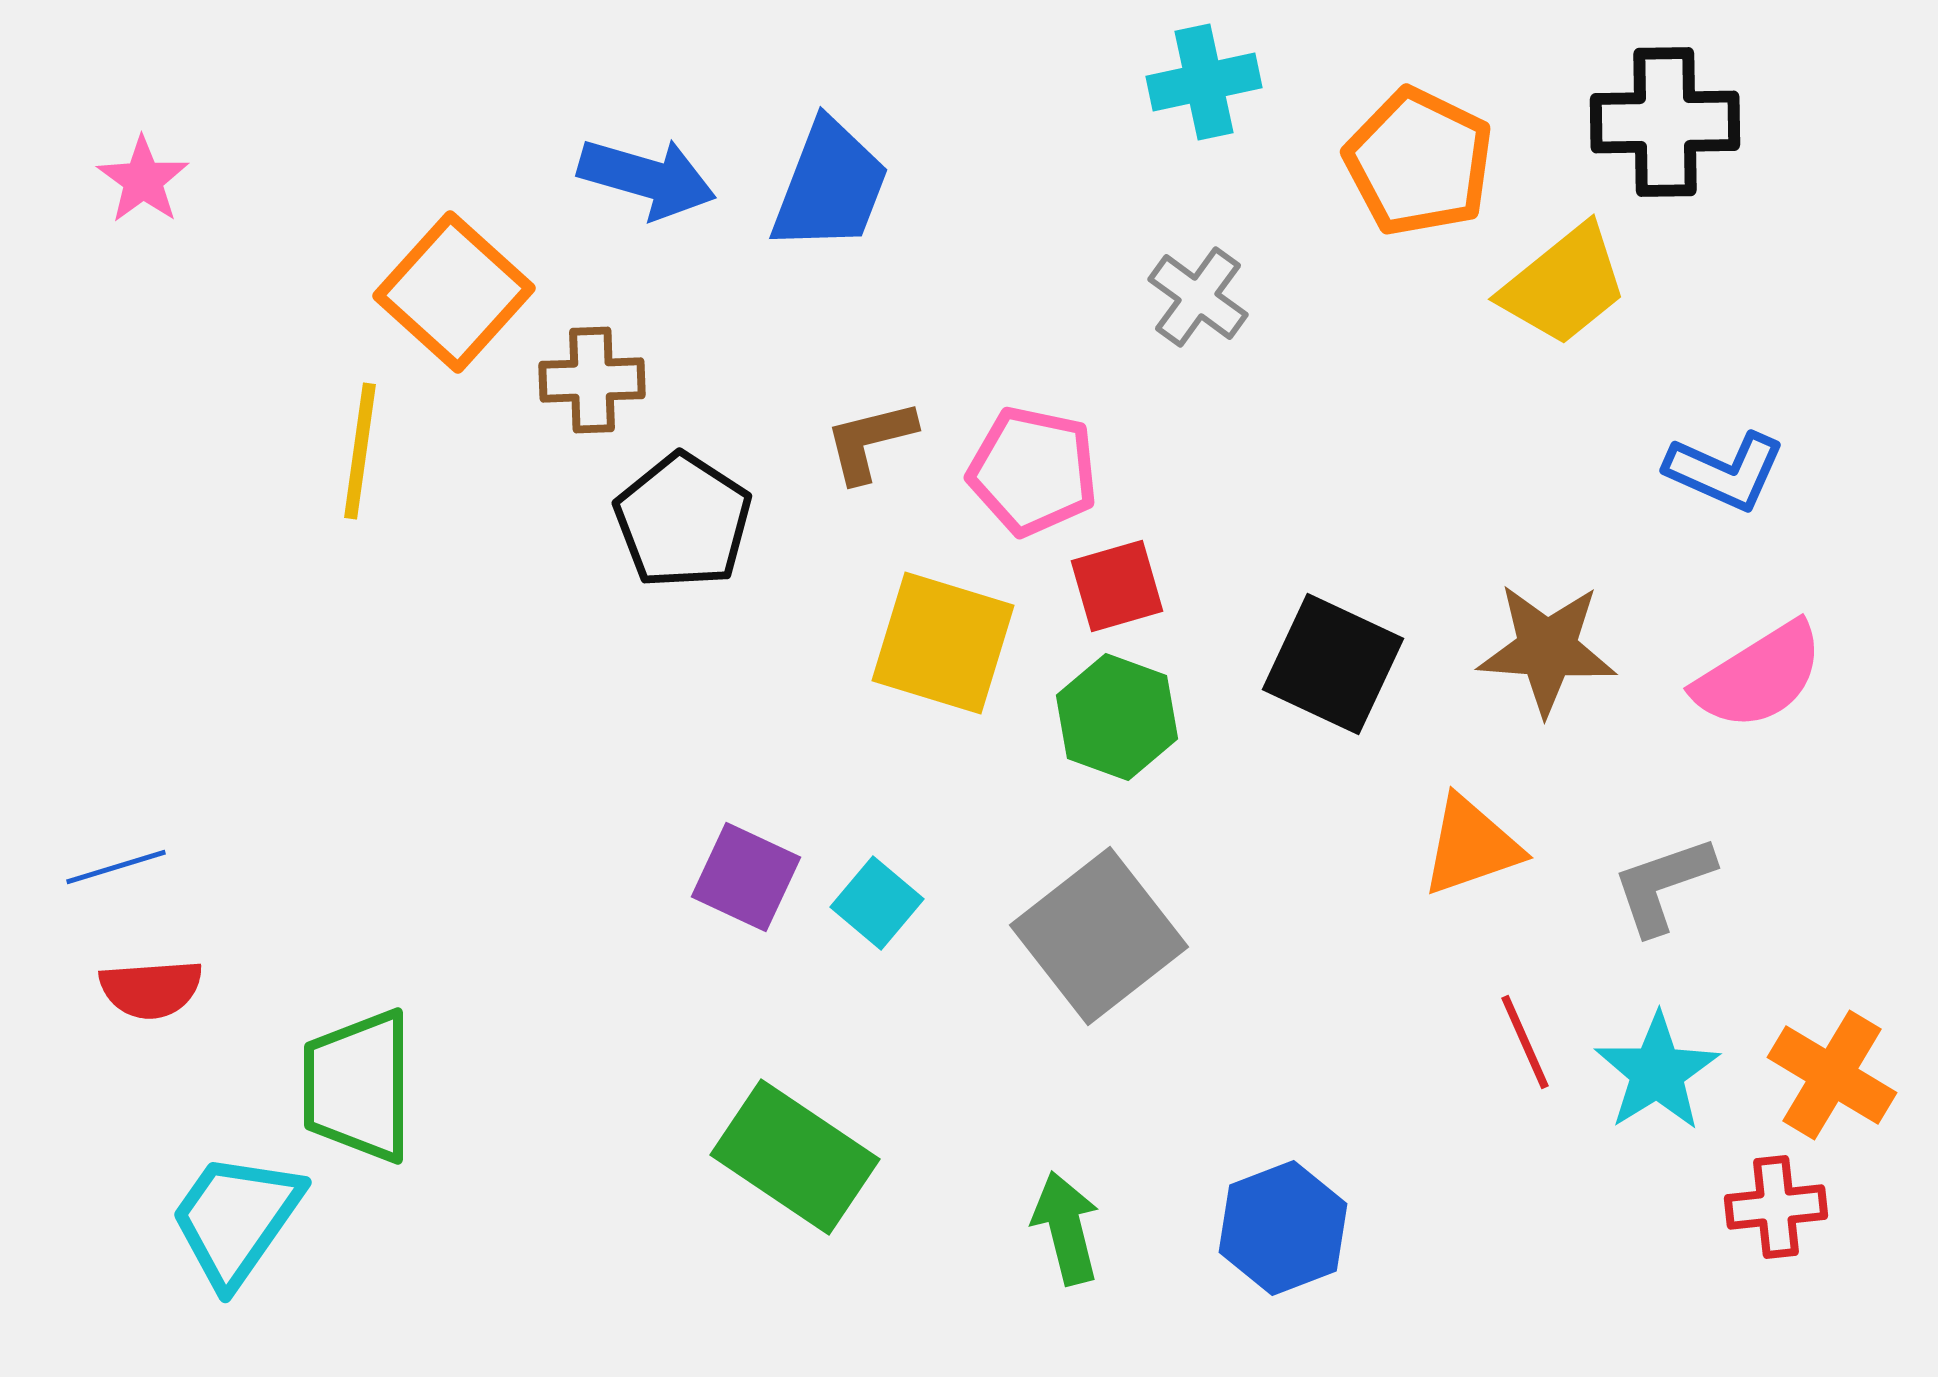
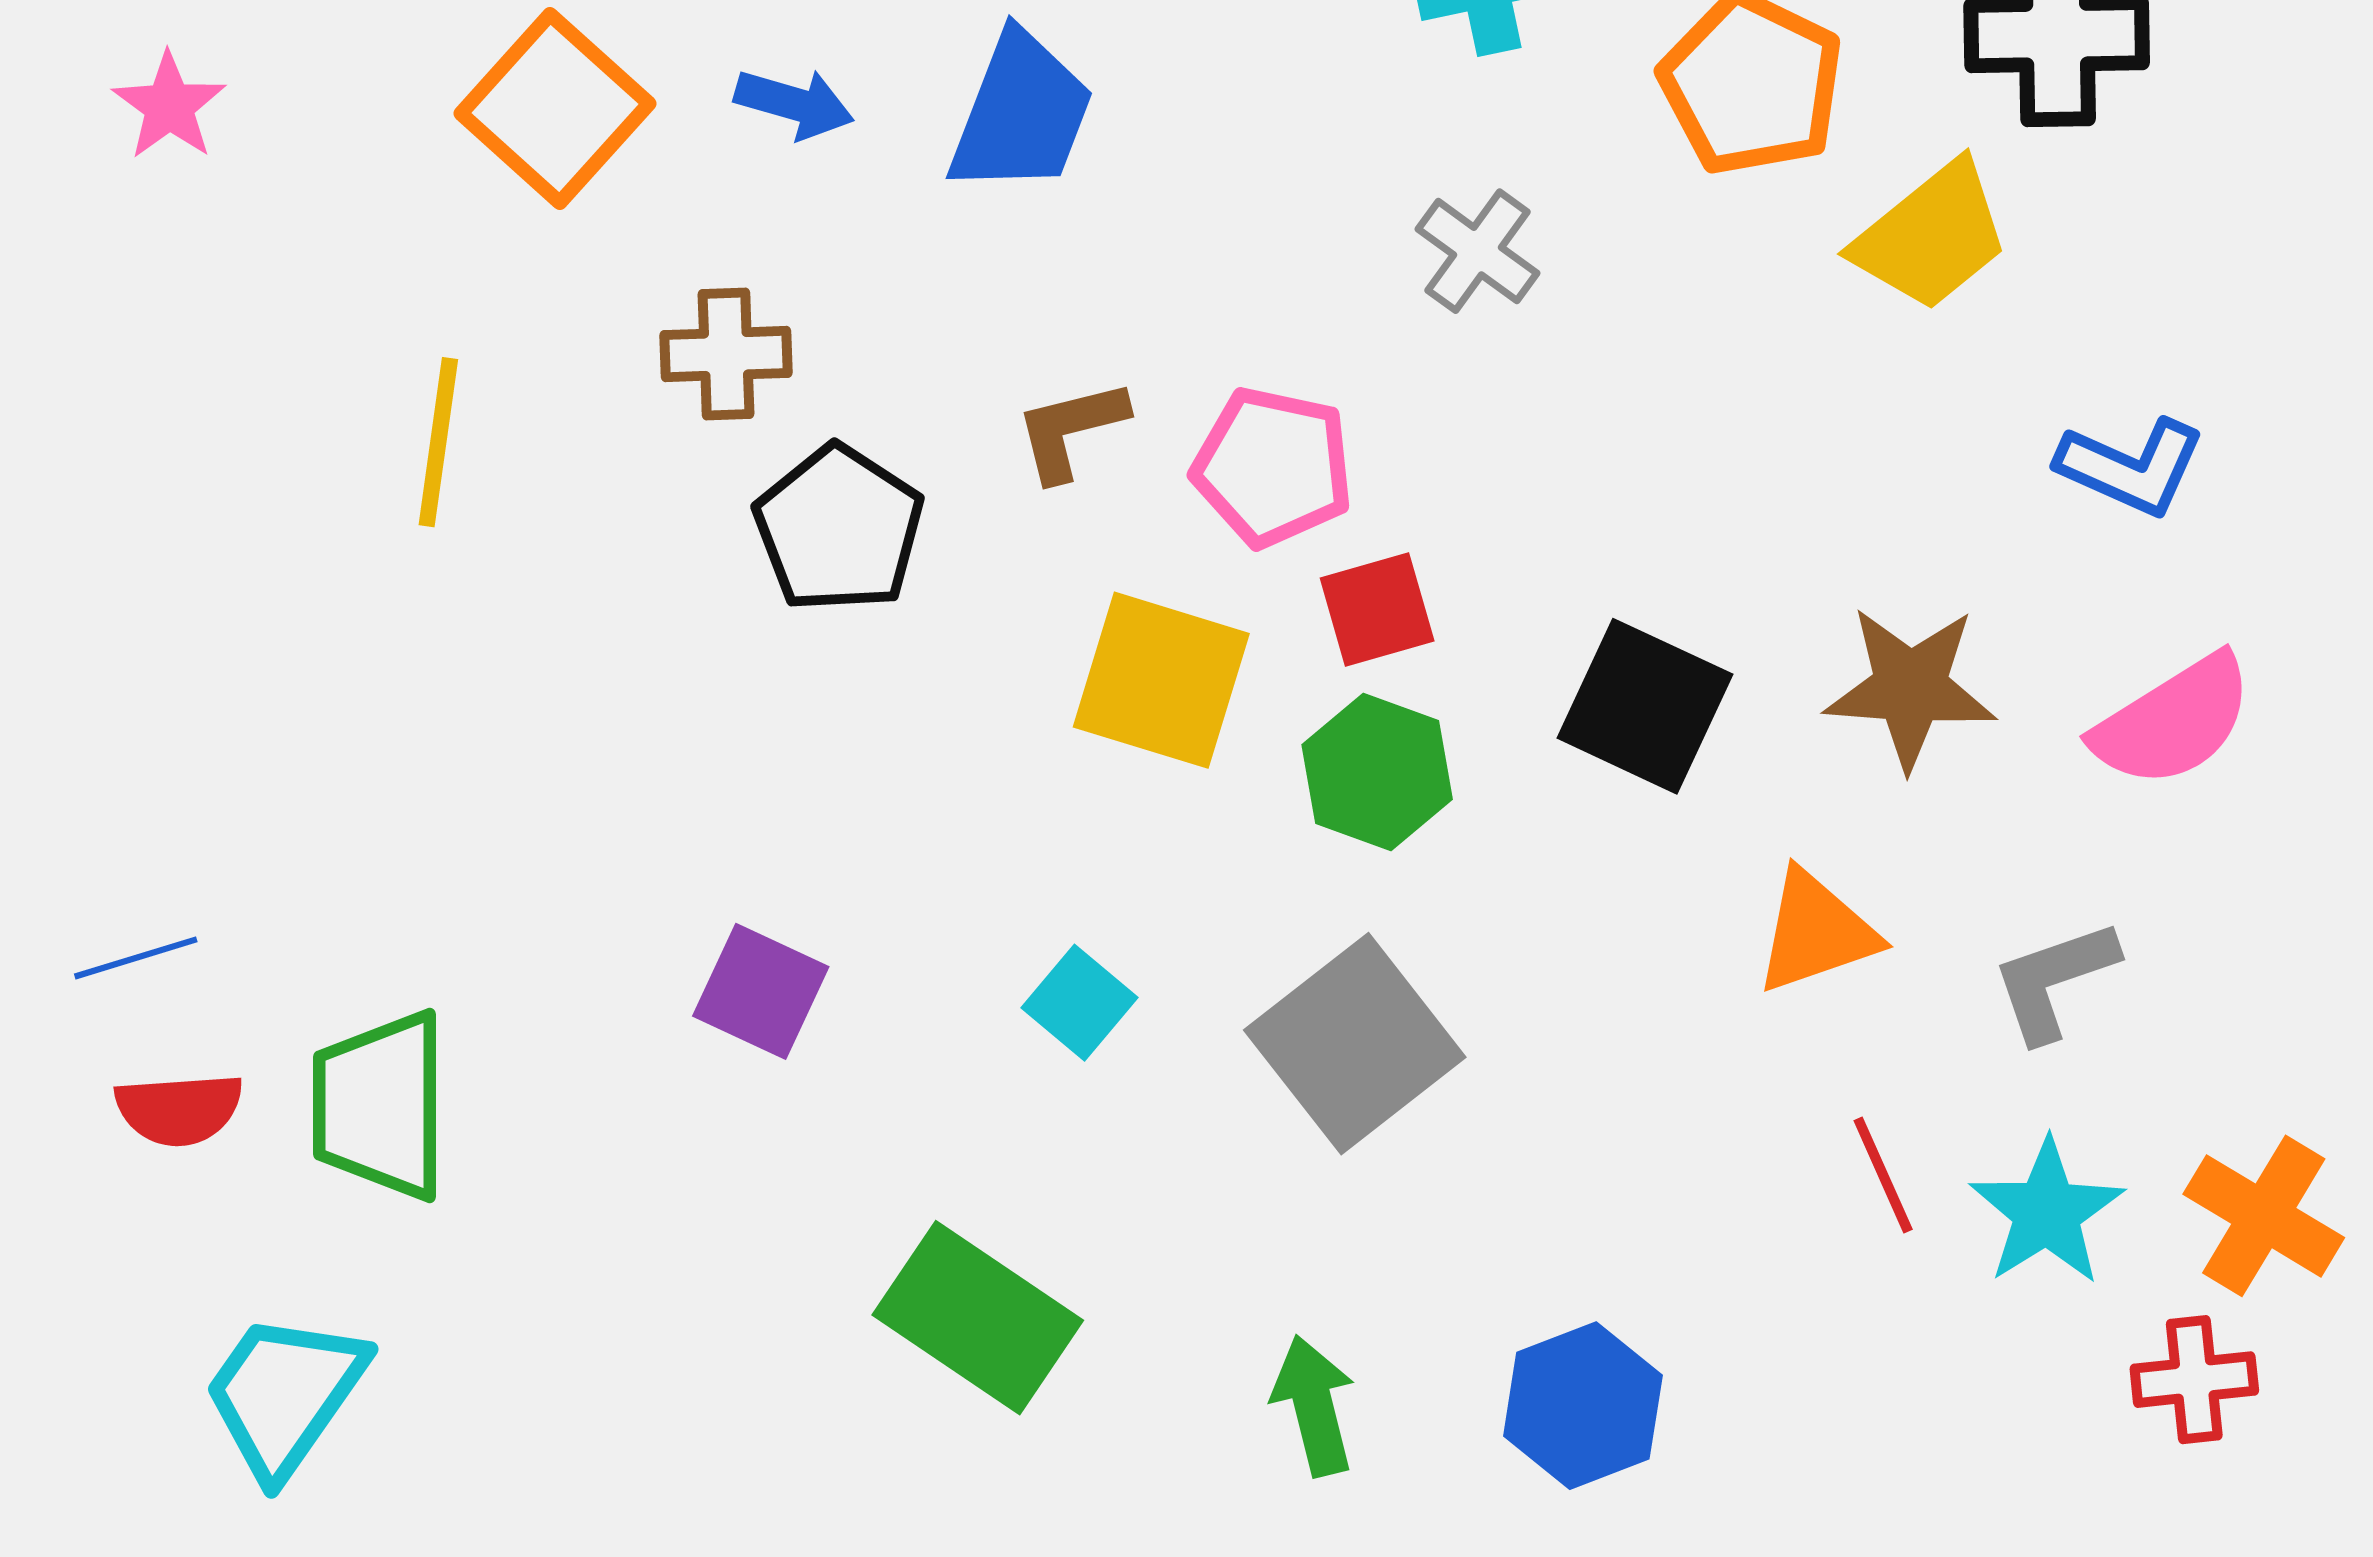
blue arrow: (647, 178) -> (794, 104), size x0.7
orange square: (454, 292) -> (555, 108), moved
purple square: (746, 877) -> (761, 991), moved
green trapezoid: (358, 1086) -> (380, 1106), moved

